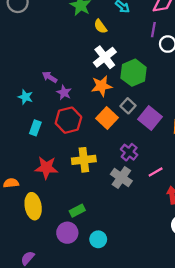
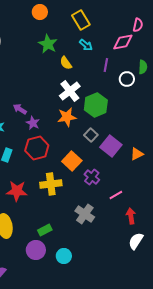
purple line: (153, 30) -> (106, 65), moved
orange square: (107, 118) -> (72, 161), moved
gray cross: (121, 178) -> (85, 214), moved

